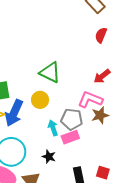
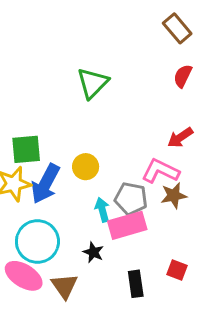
green triangle: (50, 72) -> (93, 83), moved, turned 45
pink rectangle: (70, 137) -> (127, 225), size x1.4
red square: (103, 173) -> (177, 270), moved

